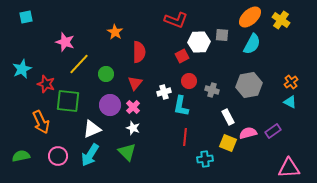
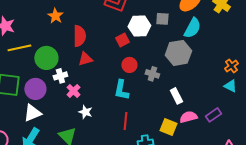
yellow line: (79, 64) -> (19, 48), turned 35
green circle: (106, 74) -> (46, 58), size x1.5
red triangle: (135, 83) -> (85, 59), moved, turned 35
gray hexagon: (249, 85) -> (178, 53), moved
white cross: (164, 92) -> (60, 76), moved
purple circle: (110, 105) -> (35, 89), moved
white rectangle: (228, 117) -> (176, 96), moved
white star: (133, 128) -> (85, 112), moved

